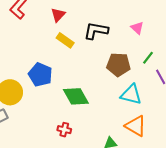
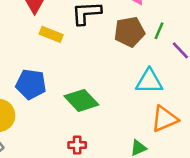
brown pentagon: (118, 65) -> (129, 32), moved
orange triangle: (136, 126) -> (165, 119), turned -40

